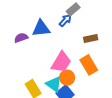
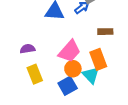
purple semicircle: (21, 38) -> (27, 49), moved
cyan triangle: (54, 84) -> (91, 75), moved

